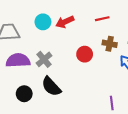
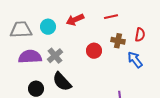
cyan circle: (43, 22) -> (48, 27), moved

